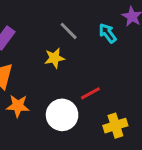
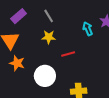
gray line: (69, 31) -> (49, 16), moved
red line: (90, 93) -> (68, 54), moved

